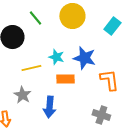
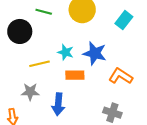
green line: (35, 18) -> (44, 12), turned -35
orange L-shape: (109, 80) -> (121, 76), turned -50
gray star: (22, 95) -> (30, 92), turned -30

